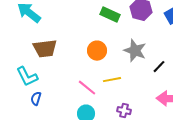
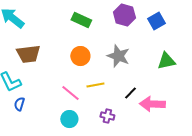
green rectangle: (110, 15) -> (81, 20), moved
black line: (159, 67) -> (130, 93), moved

